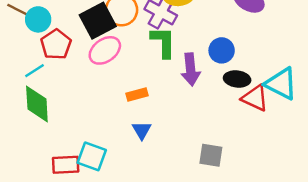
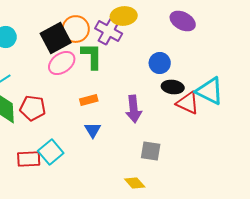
green L-shape: (163, 42) -> (92, 56), moved
red pentagon: (56, 44) -> (33, 108), moved, turned -30
purple arrow: (191, 69) -> (134, 109), moved
cyan square: (92, 156) -> (51, 152), turned 30

